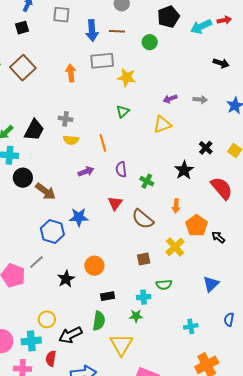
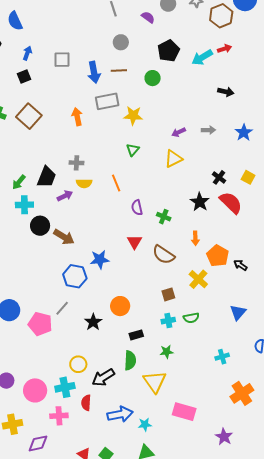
purple arrow: (86, 171) -> (65, 196), moved
red semicircle: (222, 188) -> (231, 203), moved
cyan cross: (144, 297) -> (168, 321), moved

